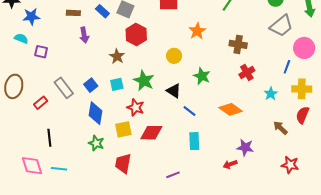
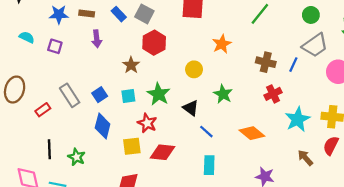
blue star: (31, 17) -> (59, 14), moved
purple square: (41, 52) -> (55, 46), moved
blue line: (287, 67) -> (293, 65), moved
cyan star: (271, 94) -> (298, 119), size x1.6
green star: (96, 143) -> (77, 157), moved

